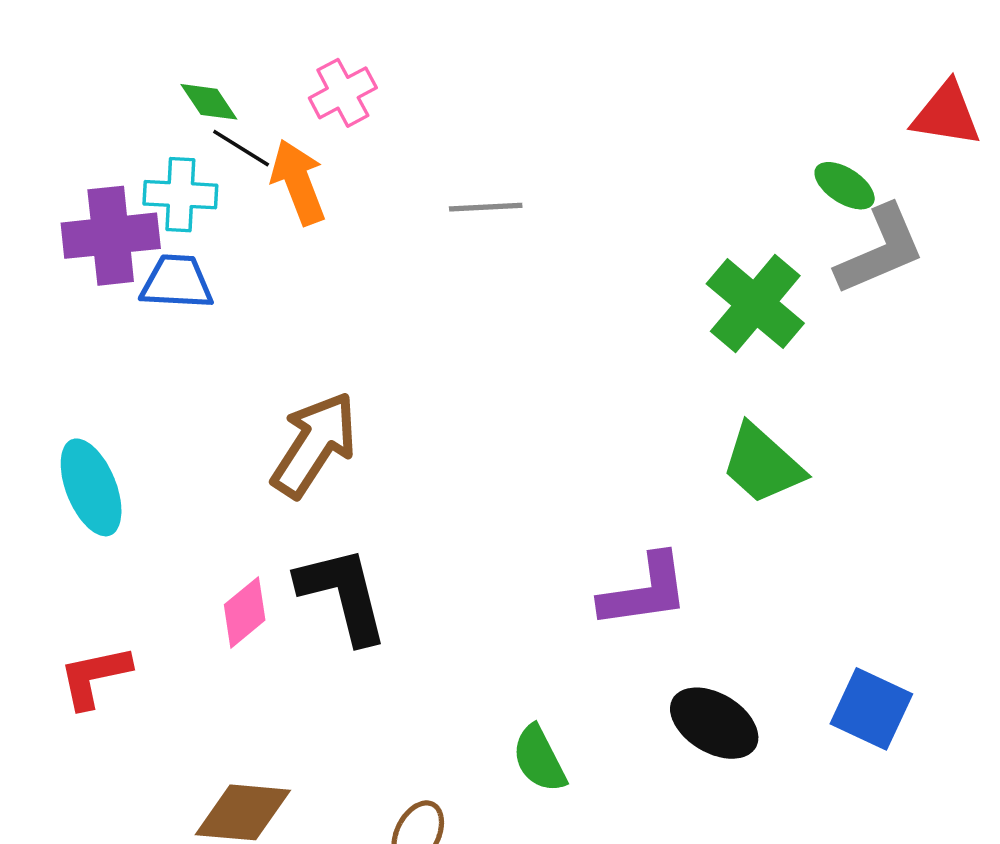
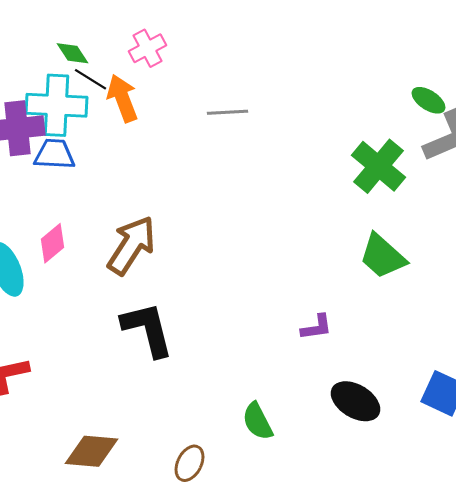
cyan cross: (180, 195) -> (56, 105), size x1.5
purple L-shape: (645, 591) -> (316, 327), size x0.6
pink diamond: (245, 612) -> (52, 243), moved

